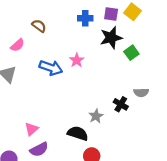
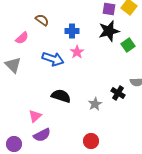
blue cross: (85, 18) -> (72, 31), moved
black semicircle: (78, 133) -> (61, 96), moved

